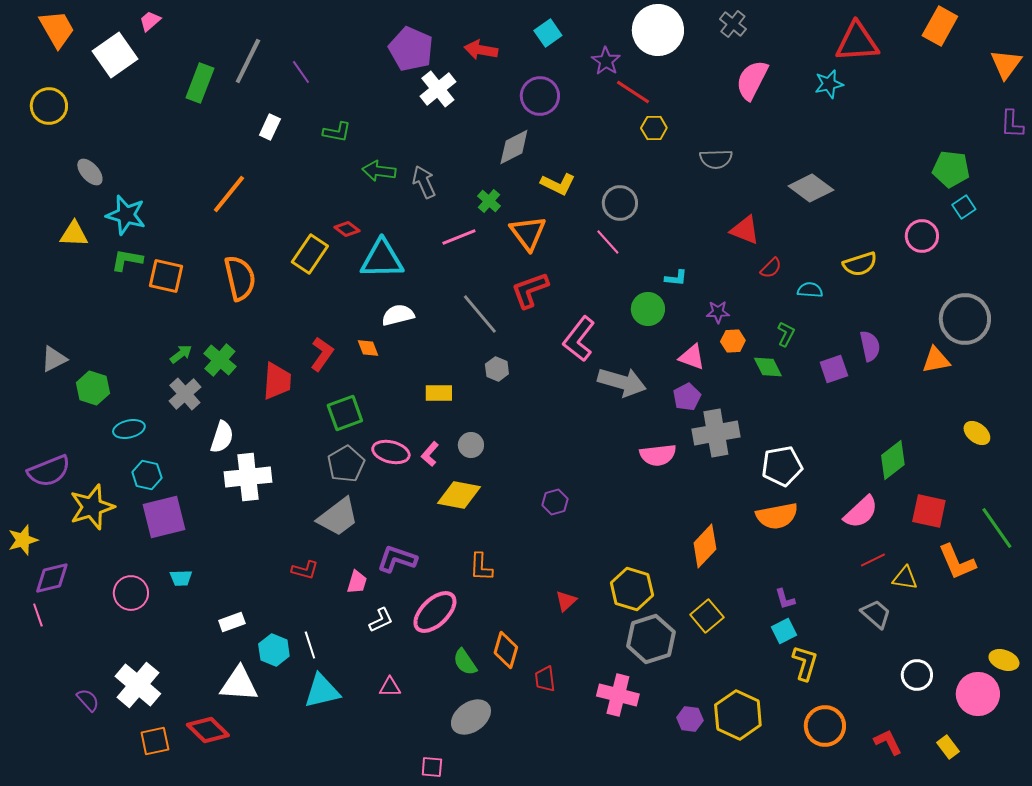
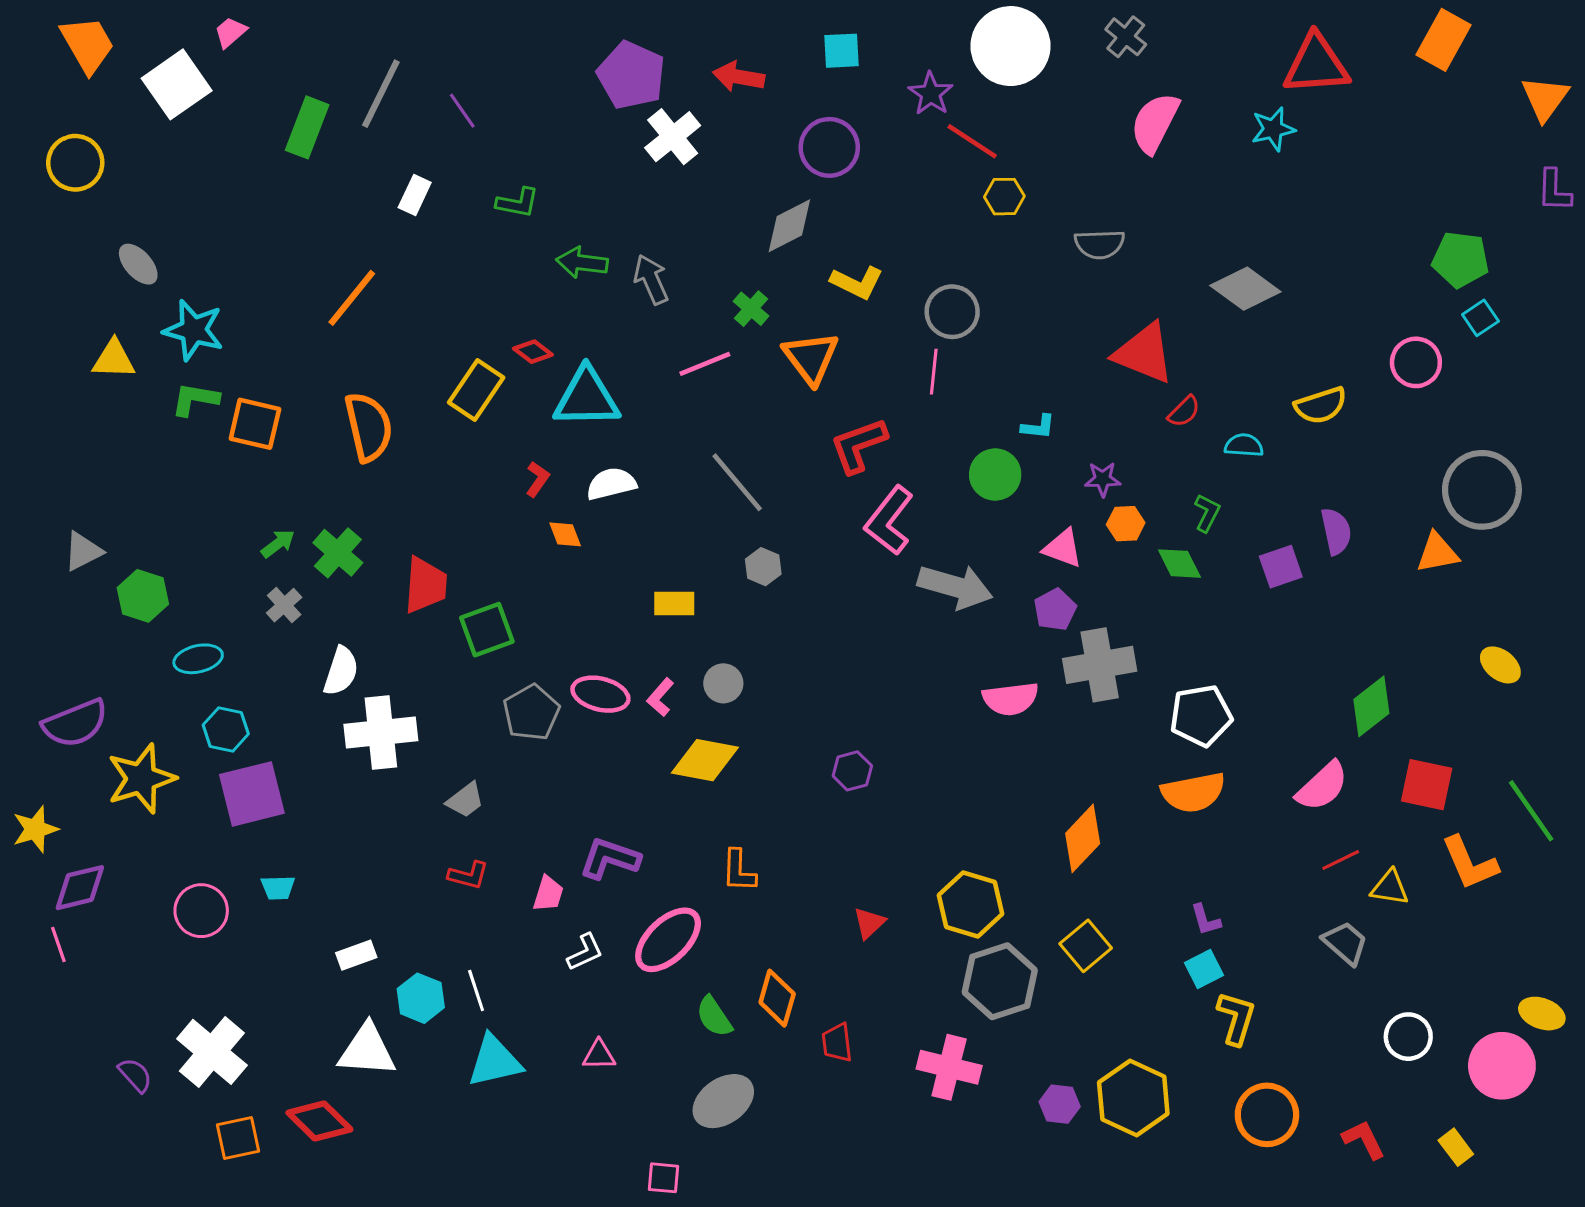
cyan square: (548, 33) -> (842, 51), turned 32
red triangle: (745, 230) -> (1144, 353), size x1.4
pink line: (608, 242) -> (934, 372), turned 48
red L-shape: (530, 290) -> (858, 445), moved
red L-shape: (322, 354) -> (537, 479), moved, size x0.7
gray cross: (185, 394) -> (284, 605), size x0.7
green square: (345, 413) -> (487, 630), moved
gray trapezoid: (338, 517) -> (465, 800), moved, size x0.6

